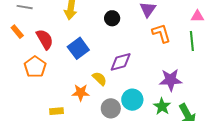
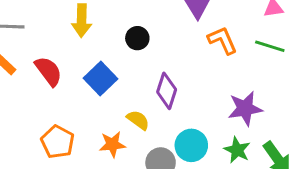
black circle: (112, 18) -> (137, 38), moved
green line: (192, 41) -> (270, 46), turned -60
purple diamond: (121, 62) -> (167, 91), turned -50
orange pentagon: (35, 67) -> (58, 142), moved

